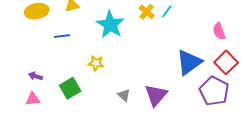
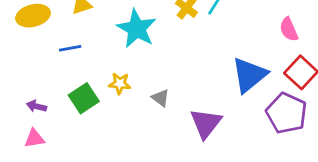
green square: (70, 88) -> (84, 98), moved
gray triangle: (124, 95) -> (161, 98), moved

